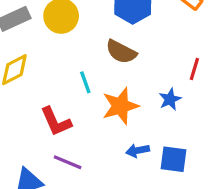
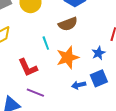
brown semicircle: (121, 52) -> (68, 24), turned -48
blue square: (173, 159) -> (99, 78), moved, turned -30

